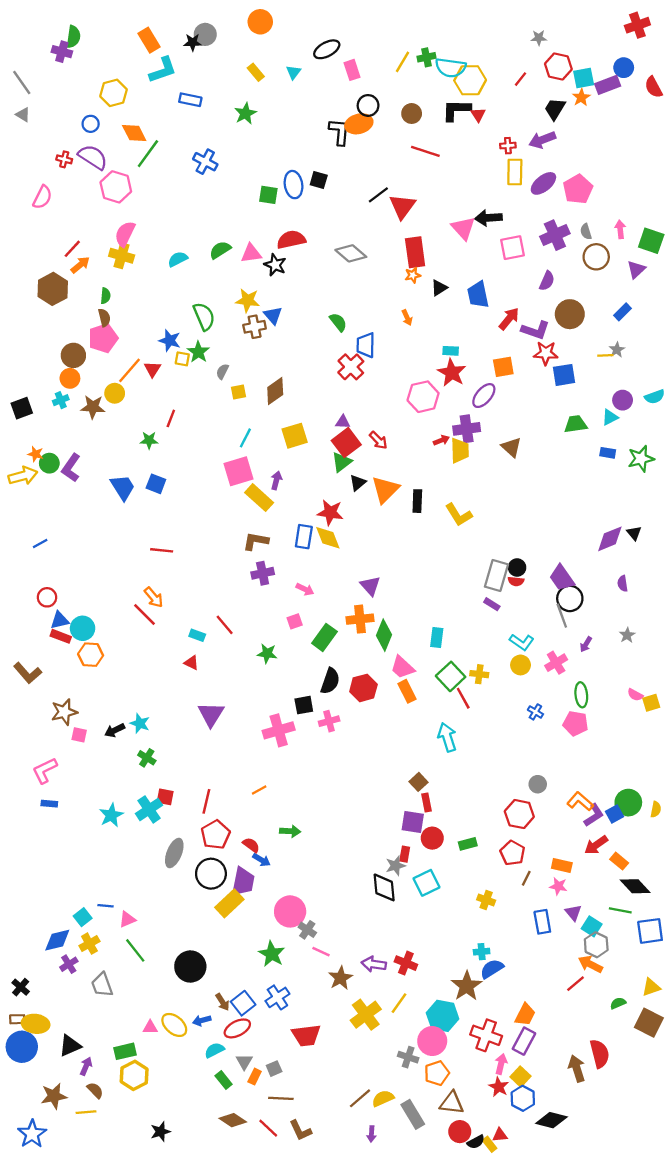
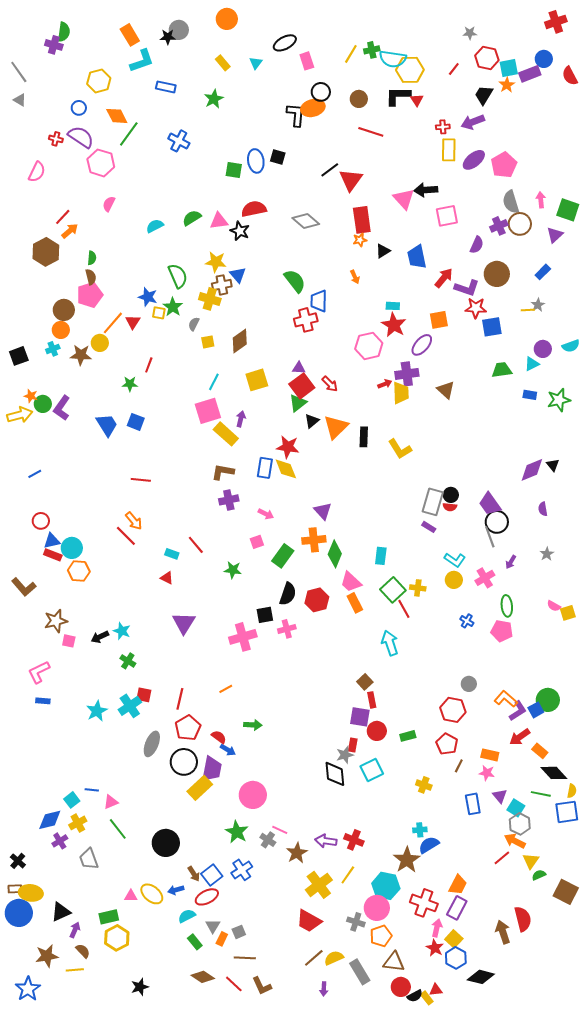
gray semicircle: (586, 232) -> (511, 202), size x1.6
pink semicircle: (125, 234) -> (109, 204), size x0.7
purple cross: (555, 235) -> (499, 226), moved, size x0.7
yellow cross: (122, 256) -> (210, 299), moved
green semicircle: (338, 322) -> (295, 281), size x1.4
red cross: (351, 367) -> (306, 320), turned 30
yellow semicircle: (656, 809) -> (572, 791), moved
gray cross: (307, 930) -> (268, 840), moved
yellow triangle: (651, 987) -> (531, 861), moved, turned -36
red trapezoid: (306, 1035) -> (309, 921), moved, turned 36

